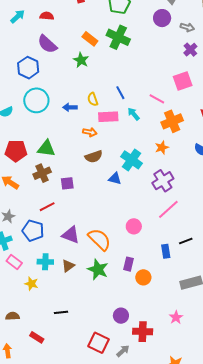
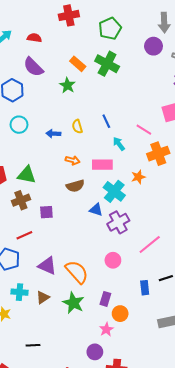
cyan circle: (36, 100) -> (19, 125), size x0.7
pink rectangle: (108, 117) -> (102, 165), moved
orange star: (162, 148) -> (138, 177), moved
purple cross: (163, 181) -> (118, 222), moved
pink star: (176, 317) -> (106, 329), moved

